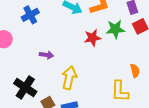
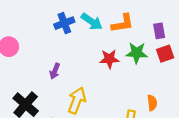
blue cross: (30, 15) -> (64, 23), moved
purple arrow: (47, 55) -> (55, 71), turned 96

